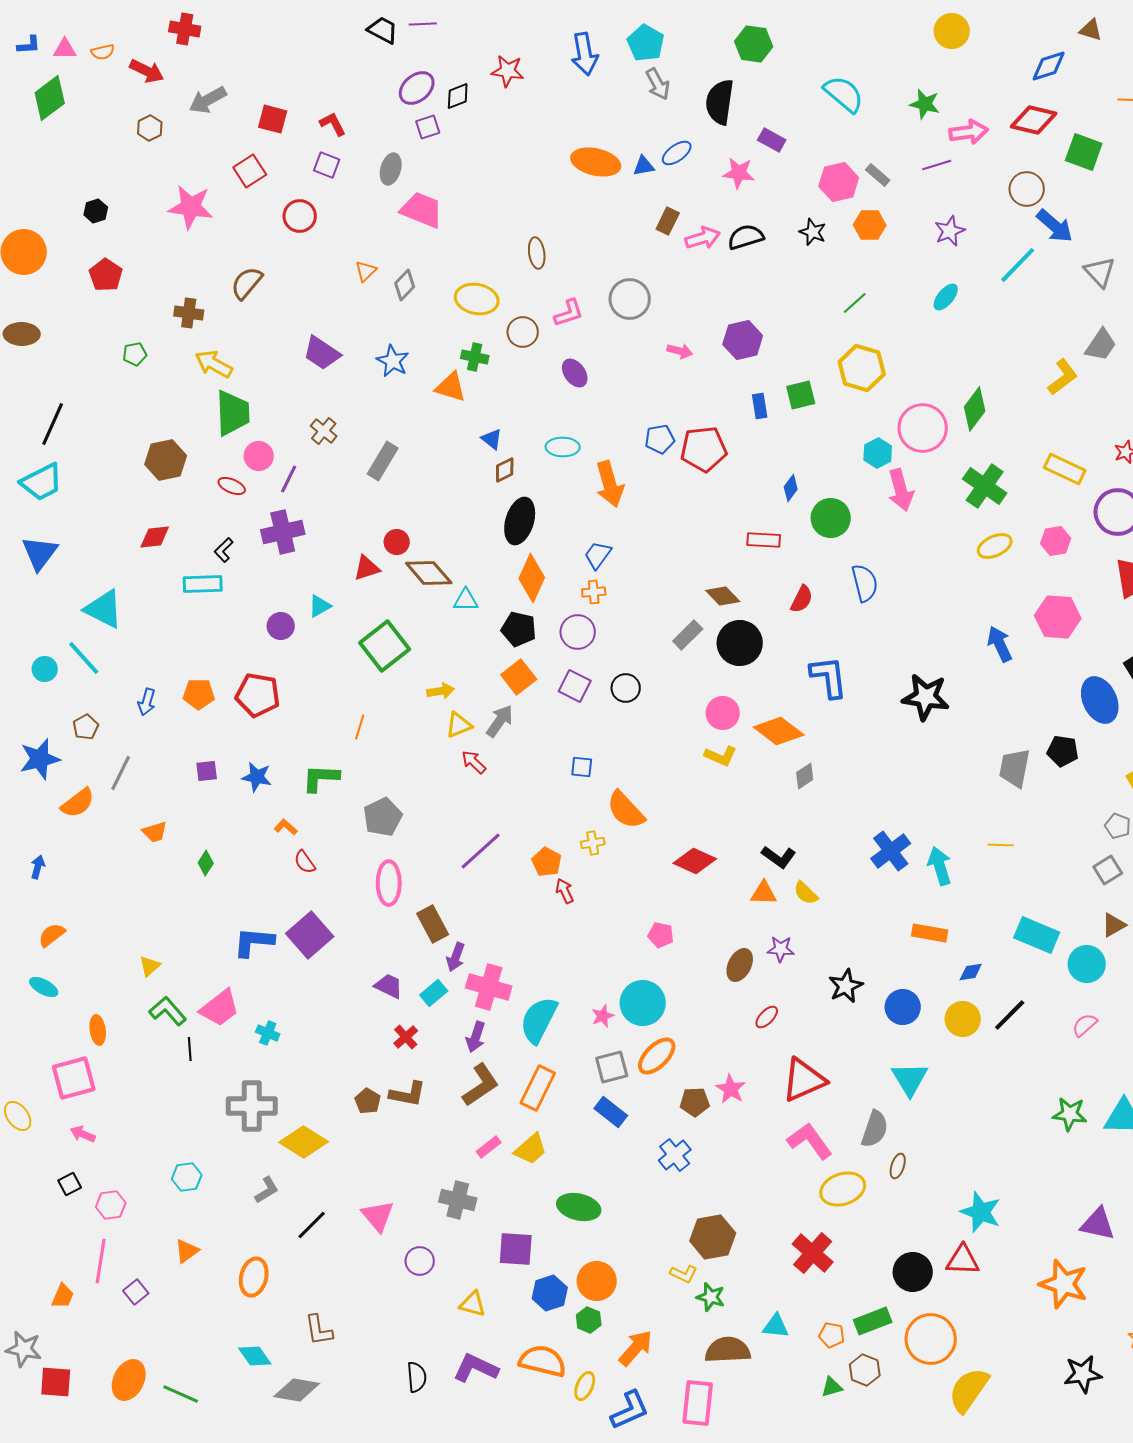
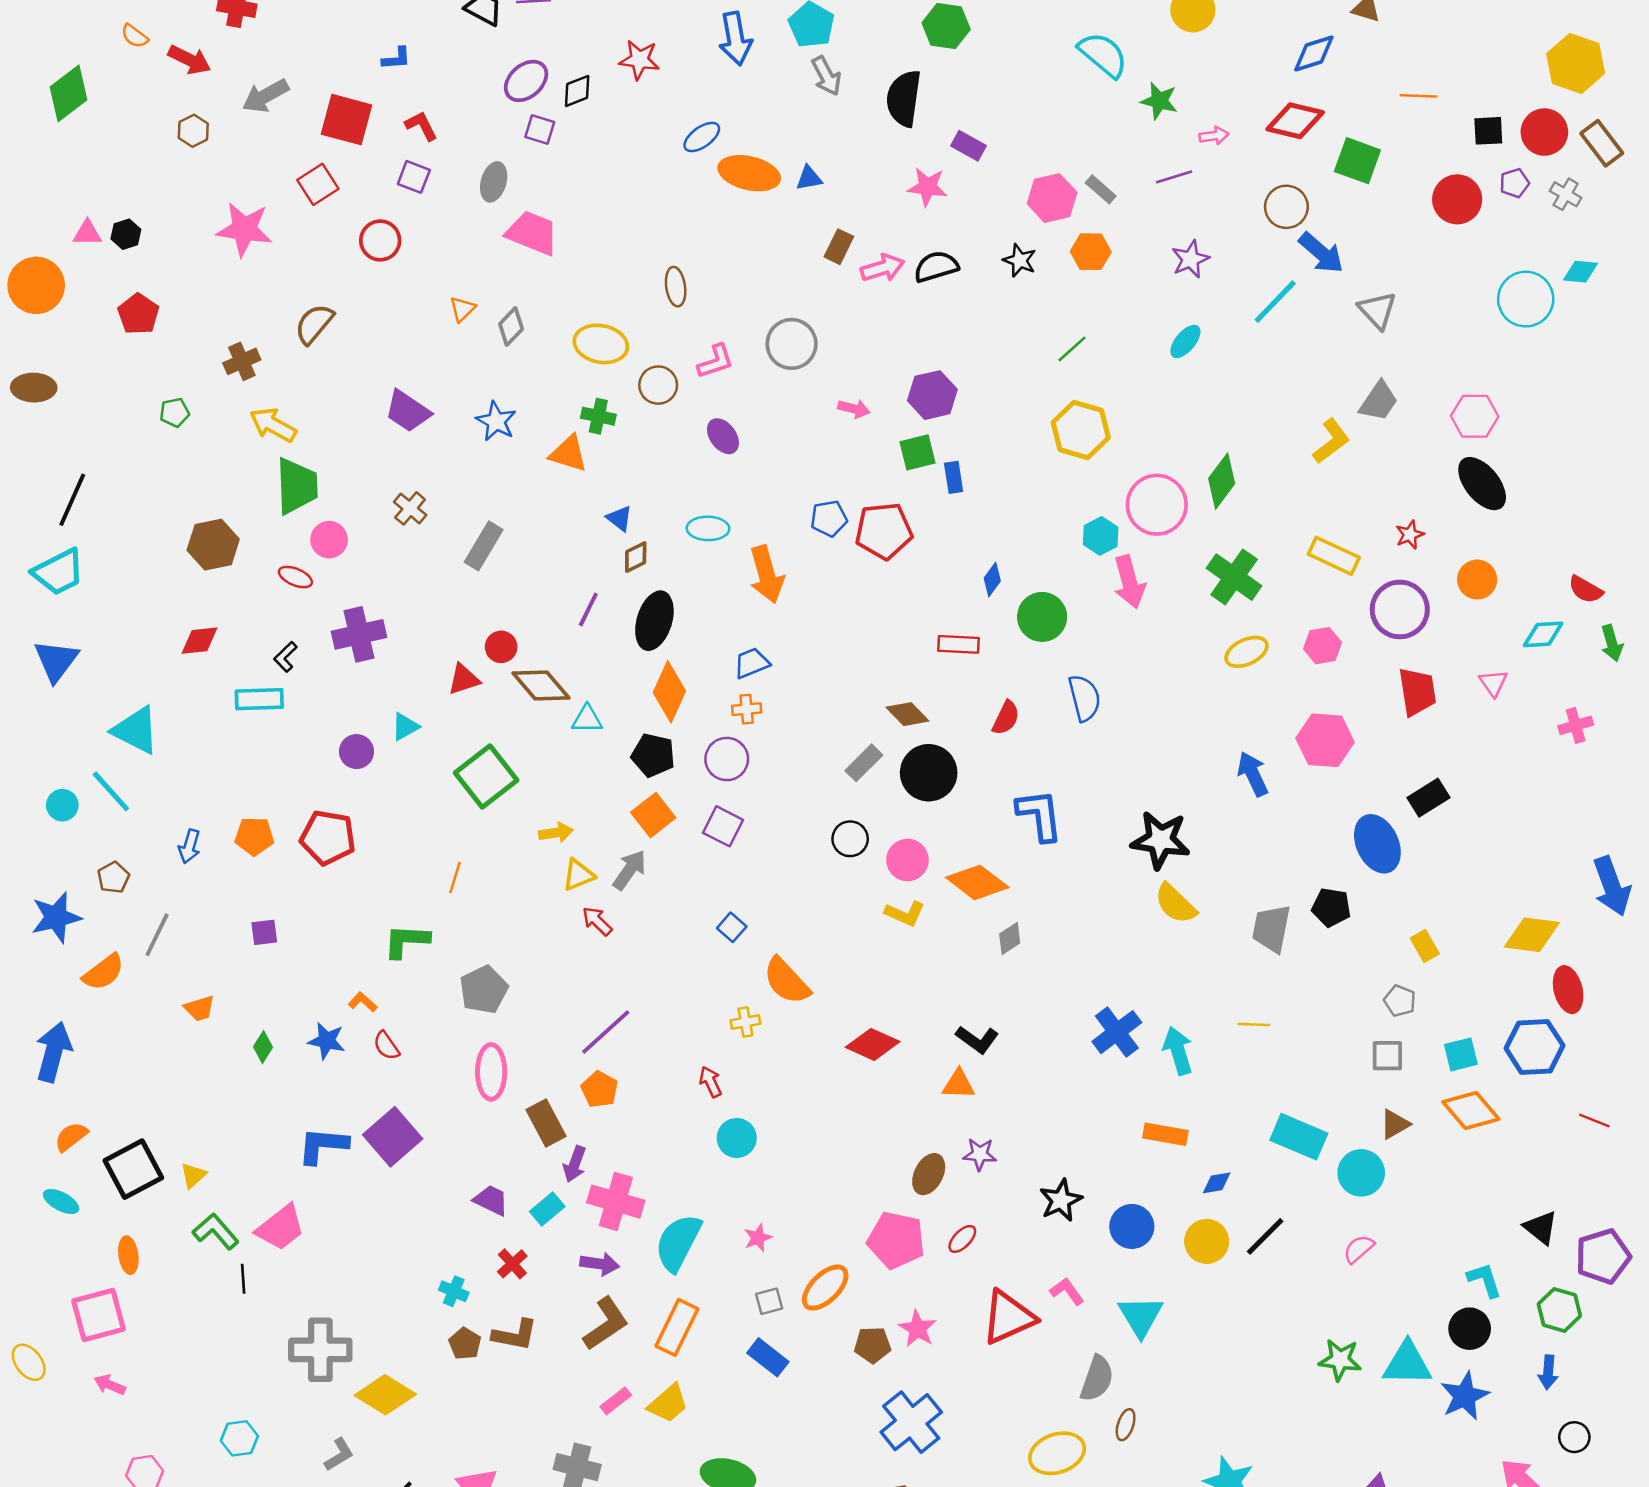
blue L-shape: (29, 45) -> (396, 58), moved
pink triangle: (65, 49) -> (87, 233), moved
orange semicircle: (103, 52) -> (135, 36), turned 50
cyan semicircle: (844, 94) -> (1103, 55), moved
red square: (273, 119) -> (347, 120), size x1.4
purple square: (428, 127) -> (540, 130), turned 35
pink arrow: (969, 132) -> (1214, 136), size x0.6
blue ellipse: (677, 153) -> (702, 137), moved
brown cross: (189, 313) -> (242, 361), turned -32
green square: (801, 395) -> (917, 452), moved
purple line: (289, 479) -> (588, 609), moved
blue trapezoid: (598, 555) -> (752, 663), turned 32
black circle: (626, 688) -> (850, 839), moved
blue square: (582, 767) -> (732, 927), turned 35
blue star: (257, 777) -> (327, 1041), moved
orange pentagon: (547, 862) -> (600, 1089), moved
blue arrow: (38, 867) -> (54, 1052), size x2.0
gray square: (1108, 870) -> (1387, 1056), turned 32
yellow semicircle: (806, 893) -> (1175, 904), moved, size x1.4
pink pentagon: (661, 935) -> (896, 1240), moved, size x1.8
cyan circle: (643, 1003) -> (737, 1138), moved, size x0.7
cyan cross: (268, 1033) -> (454, 1291), moved
purple arrow: (476, 1037) -> (600, 1264), turned -100
gray square: (612, 1067) -> (769, 1301), size x0.7
pink L-shape: (810, 1141) -> (1067, 1291), moved, size x0.6
blue cross: (675, 1155) -> (911, 1422), moved, size x1.5
black square: (70, 1184) -> (133, 1169), moved, size x2.0

